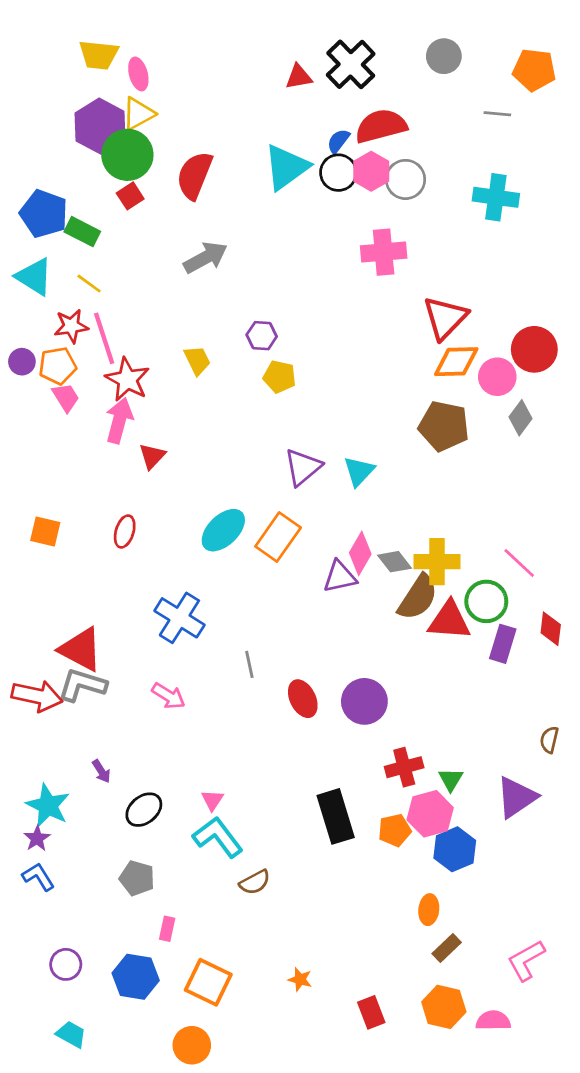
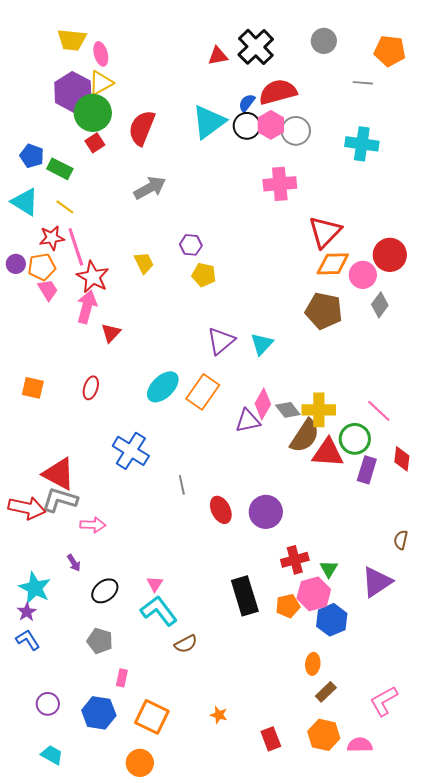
blue pentagon: (44, 214) -> (32, 156), size x0.7
pink arrow: (169, 696) -> (93, 525), moved, turned -30

